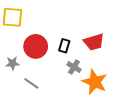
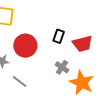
black rectangle: (64, 46) -> (59, 36), moved

